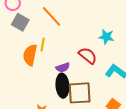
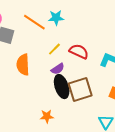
cyan star: (106, 37) -> (56, 18), moved
yellow line: (43, 45) -> (54, 49), moved, turned 48

